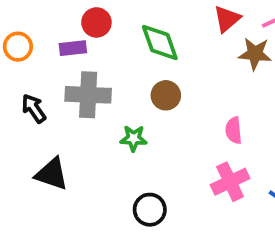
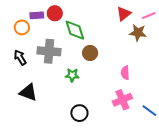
green diamond: (160, 43) -> (75, 30), moved
orange circle: (18, 47) -> (22, 27), moved
purple rectangle: (73, 48) -> (37, 15), moved

